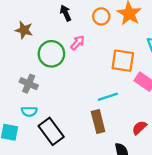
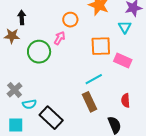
black arrow: (66, 13) -> (22, 17), moved, turned 32
orange circle: (101, 16) -> (70, 20), moved
gray cross: (29, 84) -> (14, 90), moved, turned 35
red semicircle: (139, 128) -> (126, 100), turned -40

